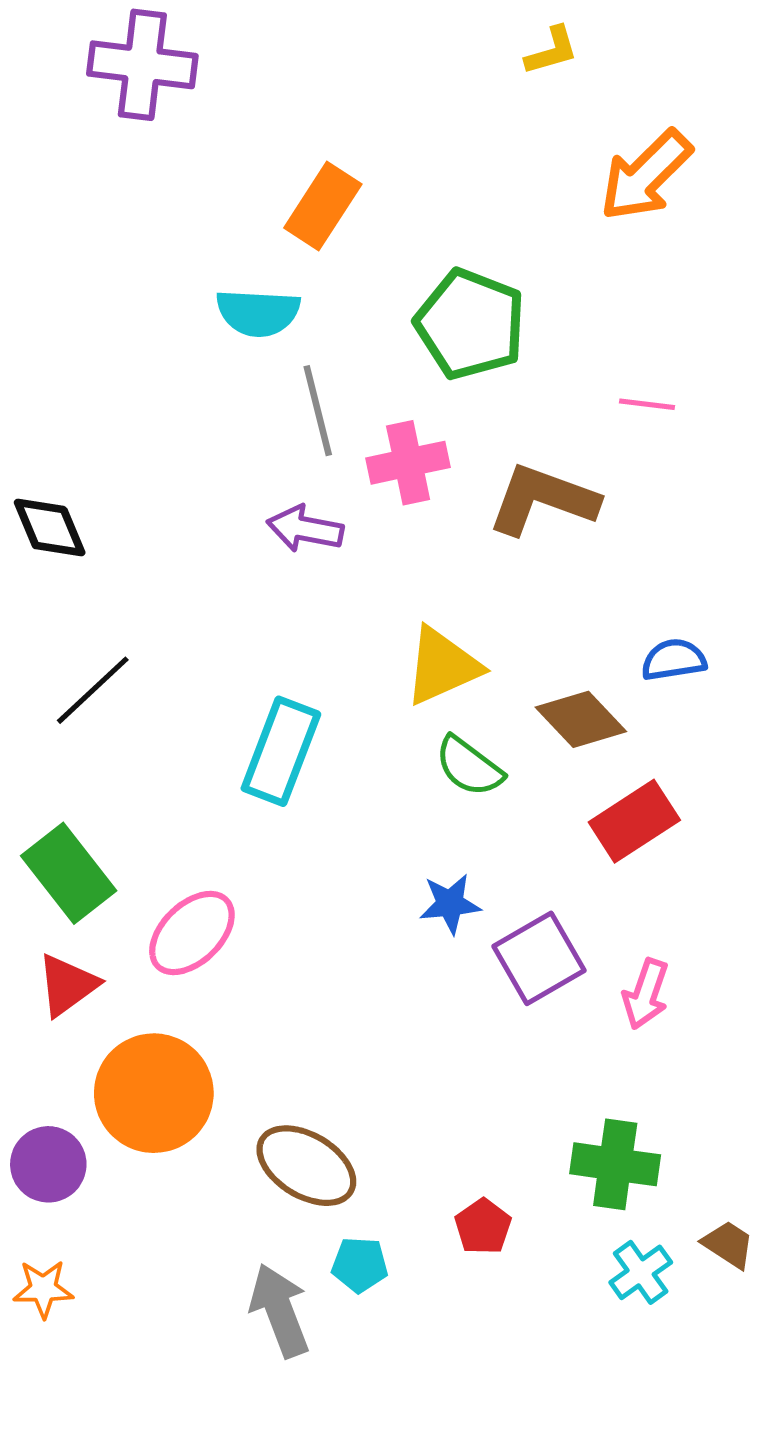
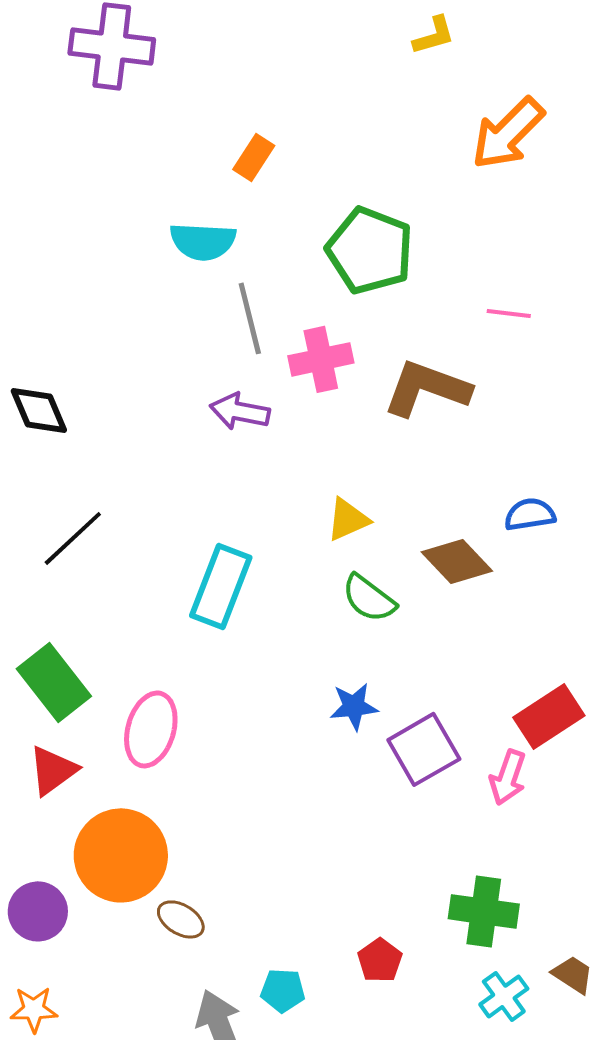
orange rectangle: (323, 206) -> (254, 157), size x0.7
yellow triangle: (442, 666) -> (348, 519), size x0.7
red rectangle: (634, 821) -> (549, 716), moved
pink ellipse: (192, 933) -> (151, 729), turned -30
brown ellipse: (306, 1166) -> (181, 919), moved, size x0.6

